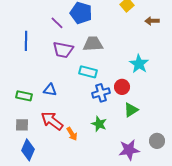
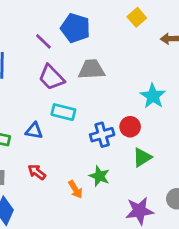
purple trapezoid: (63, 50) -> (51, 77), turned 35
cyan rectangle: (88, 72) -> (63, 112), moved
red arrow: (52, 121) -> (37, 172), size x0.6
orange arrow: (72, 134) -> (75, 189), moved

